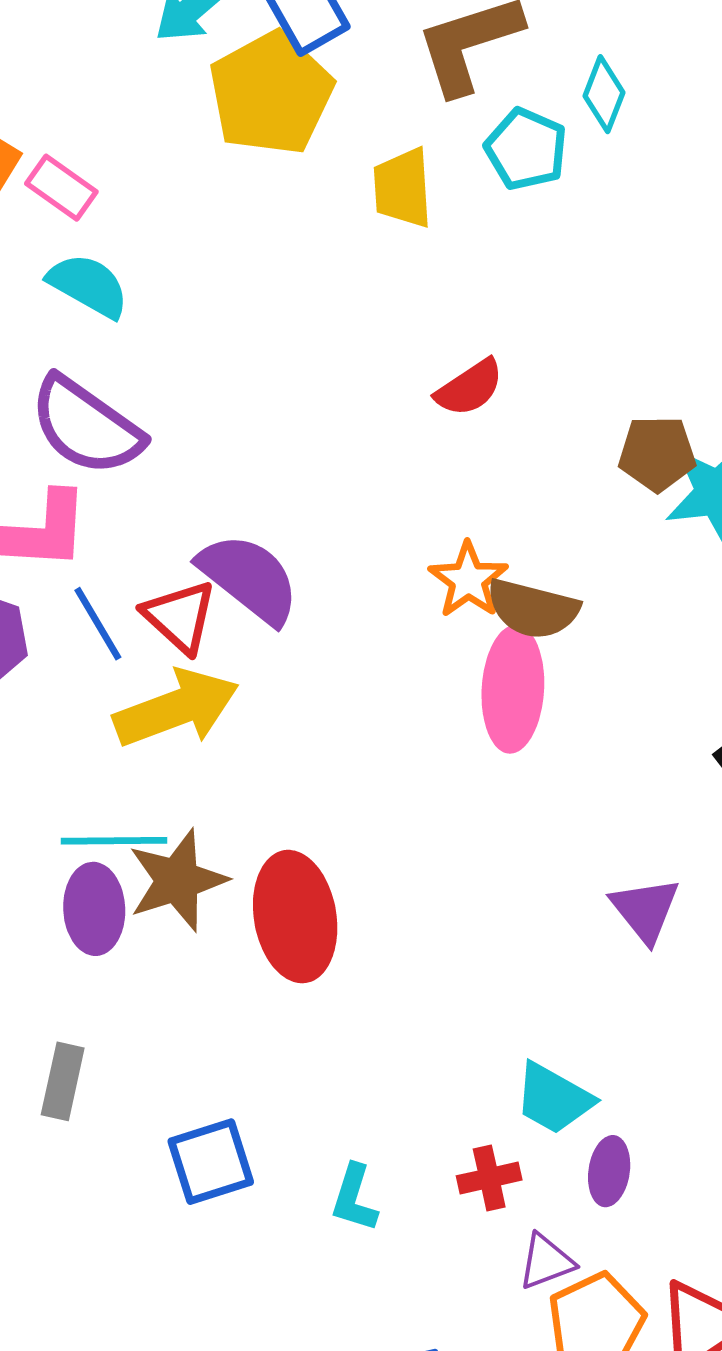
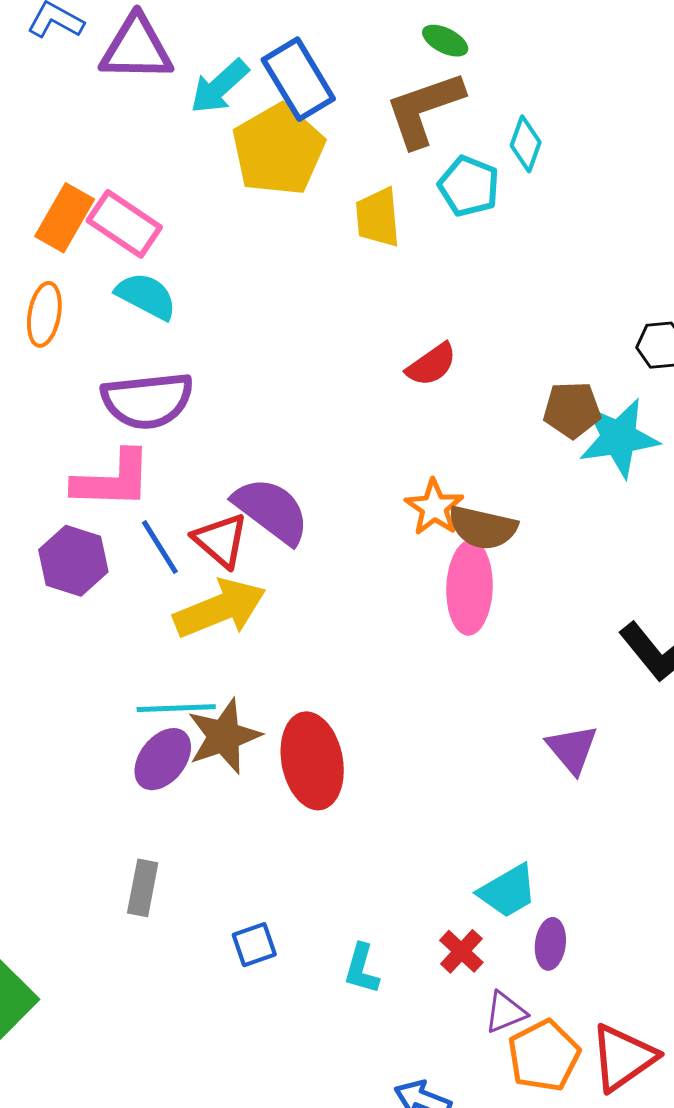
pink rectangle: (61, 188) -> (124, 224), size x1.4
purple semicircle: (86, 426) -> (147, 400), turned -40
purple ellipse: (94, 909) -> (163, 759), turned 42
cyan trapezoid: (554, 1099) -> (508, 891), turned -58
blue square: (211, 1162) -> (254, 945), size x0.7
red cross: (489, 1178) -> (461, 951), turned -33

